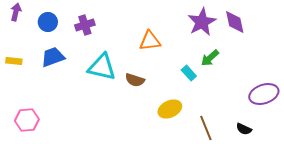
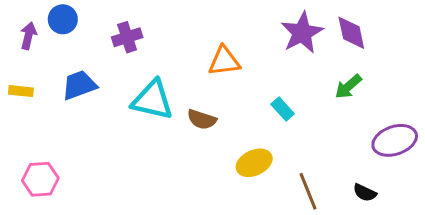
purple arrow: (16, 12) -> (28, 36), moved
blue circle: (48, 22) -> (63, 19), moved
green arrow: (210, 58) -> (348, 87), moved

